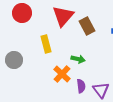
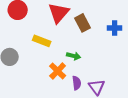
yellow rectangle: (46, 44) -> (42, 41), turned -54

